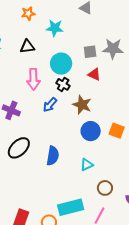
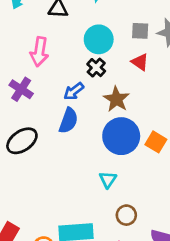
pink arrow: (33, 79) -> (39, 52), moved
blue circle: (91, 131) -> (121, 136), size x1.4
blue semicircle: (53, 156) -> (68, 121), moved
cyan triangle: (87, 165) -> (108, 180), turned -40

